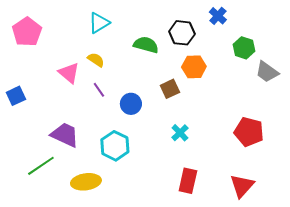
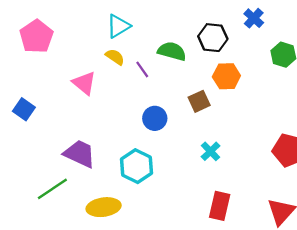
yellow semicircle: (96, 60) -> (115, 57), moved
purple line: (99, 90) -> (142, 69), moved
blue square: (16, 96) -> (24, 109), turned -30

